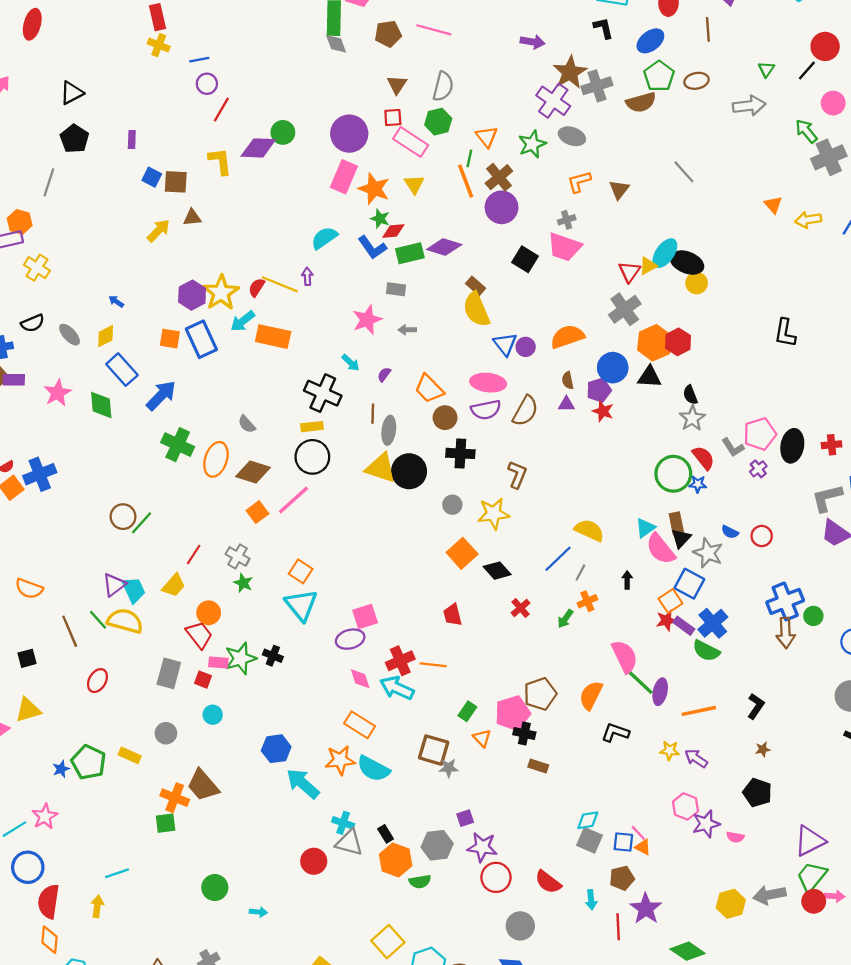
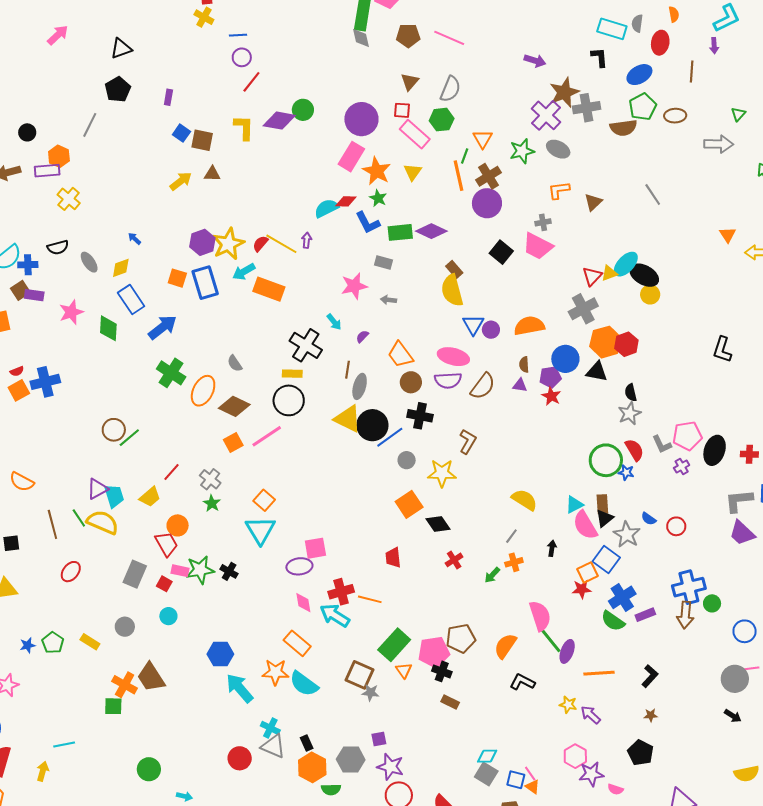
red diamond: (393, 231) -> (346, 201), moved
blue line: (558, 559) -> (390, 437), moved
purple rectangle: (684, 626) -> (645, 615), moved, turned -66
green rectangle: (467, 711) -> (394, 645), size x1.8
green pentagon: (89, 762) -> (53, 643), size x0.7

